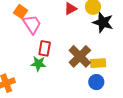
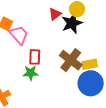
black star: (103, 22) -> (72, 23), moved, turned -30
blue circle: (96, 82) -> (91, 83), size x1.6

